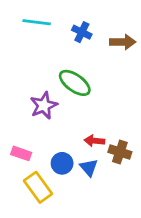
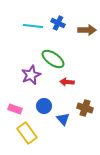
cyan line: (37, 22) -> (33, 26), moved
red arrow: (94, 141) -> (67, 82), moved
blue circle: (62, 163) -> (44, 106), moved

